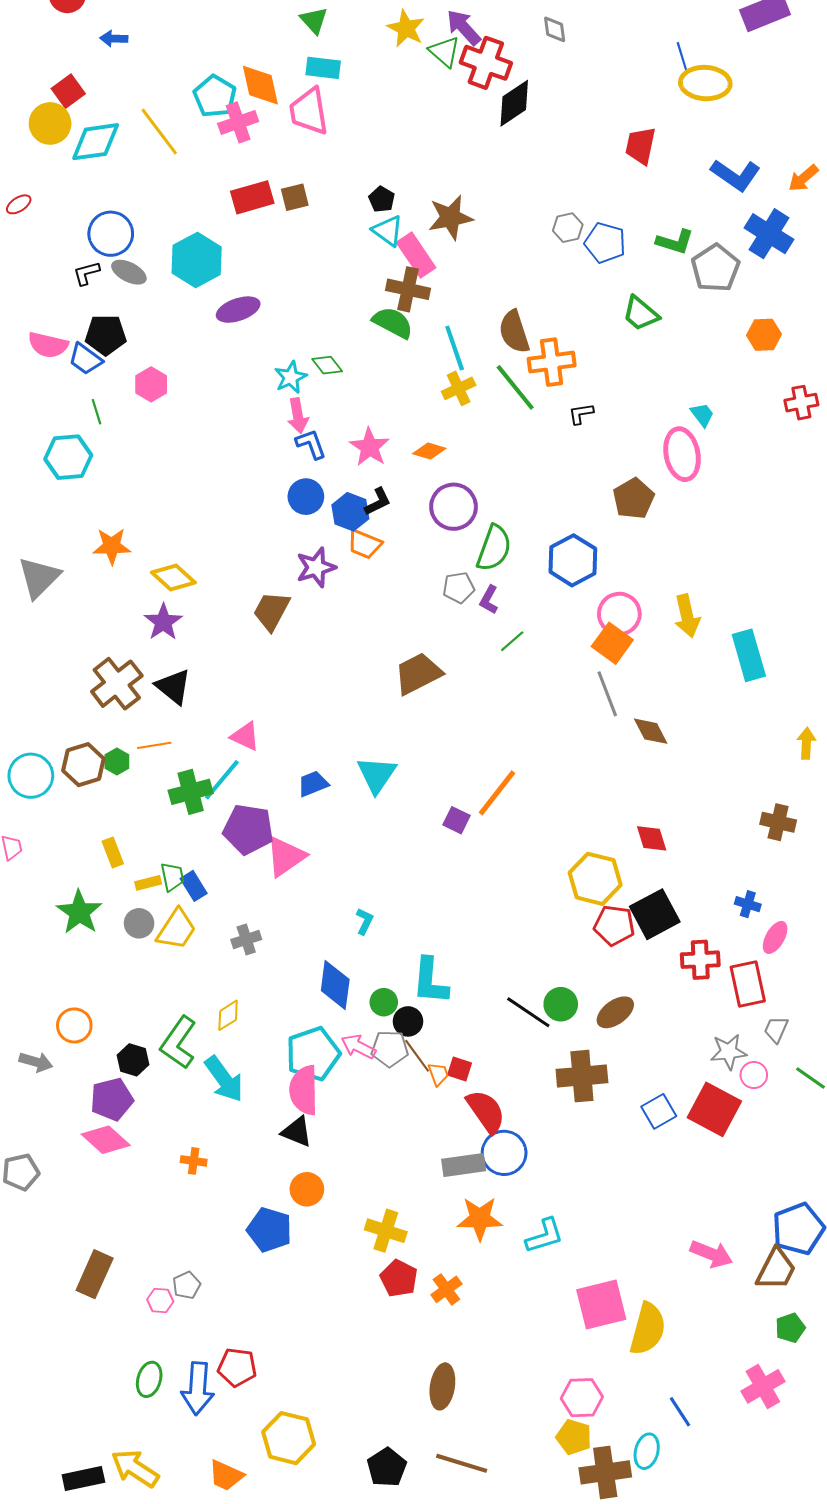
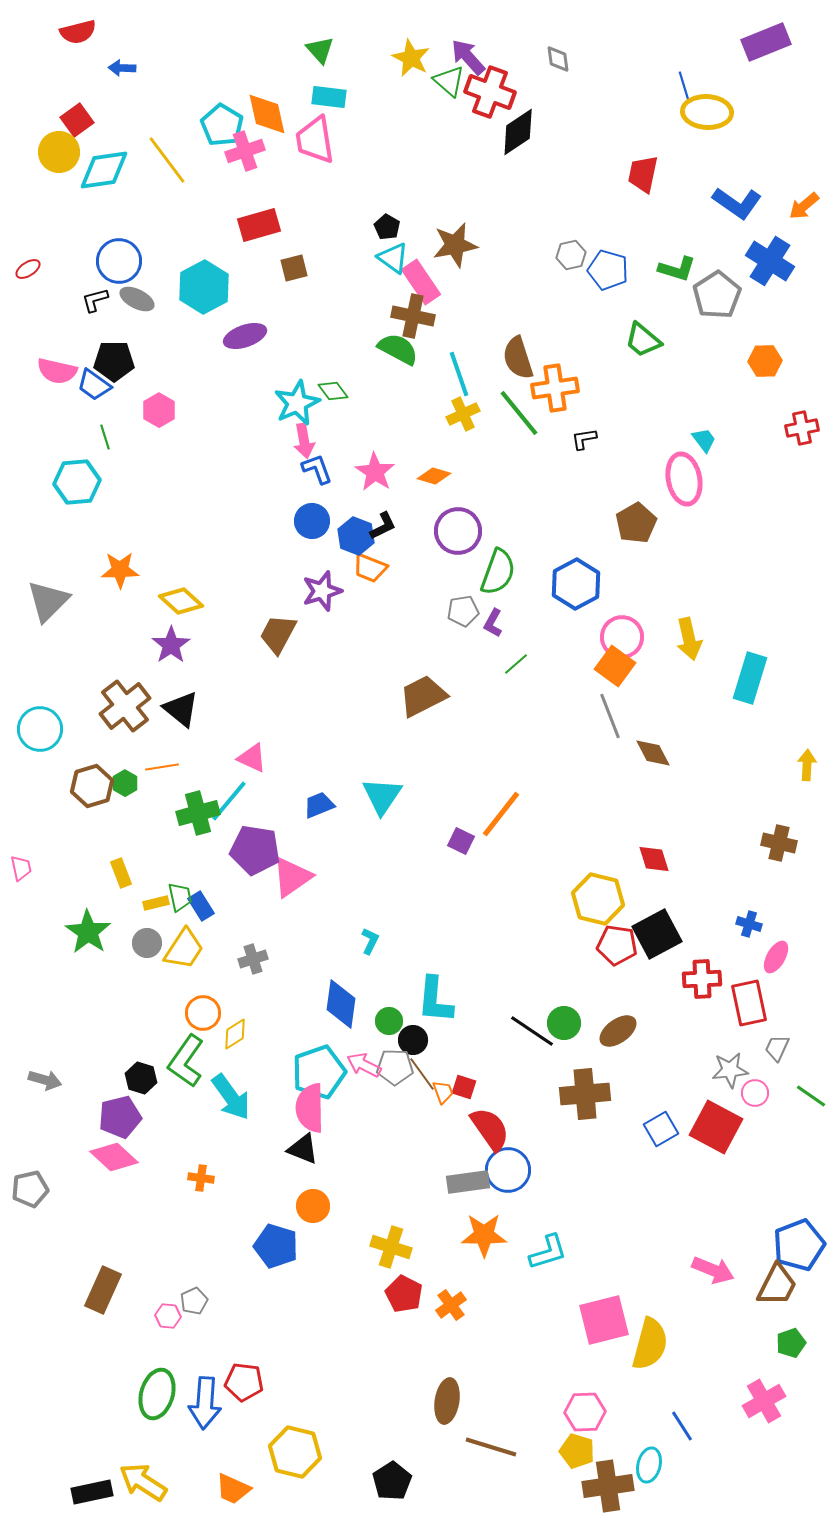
brown square: (295, 197) -> (294, 268), moved
red ellipse: (19, 204) -> (28, 269), moved
cyan star: (291, 377) -> (297, 403), size x1.4
cyan rectangle: (749, 655) -> (750, 678), turned 33
cyan circle: (31, 776) -> (40, 729), moved
orange circle: (74, 1025) -> (203, 1013), moved
green ellipse: (149, 1379) -> (157, 1394), size x1.4
brown line: (462, 1463) -> (491, 1447), moved

